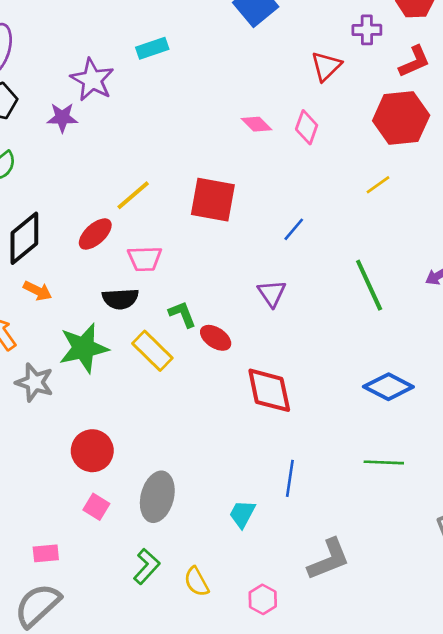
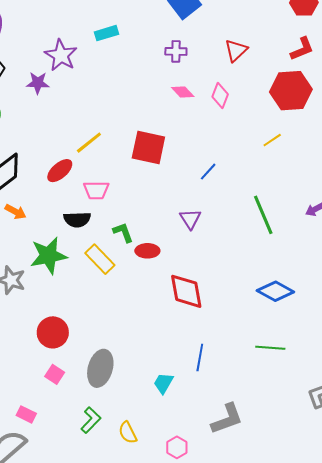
purple cross: (367, 30) -> (176, 51), moved
red ellipse: (216, 338) -> (147, 251), turned -35
pink rectangle: (46, 553) -> (26, 414), moved, turned 30

